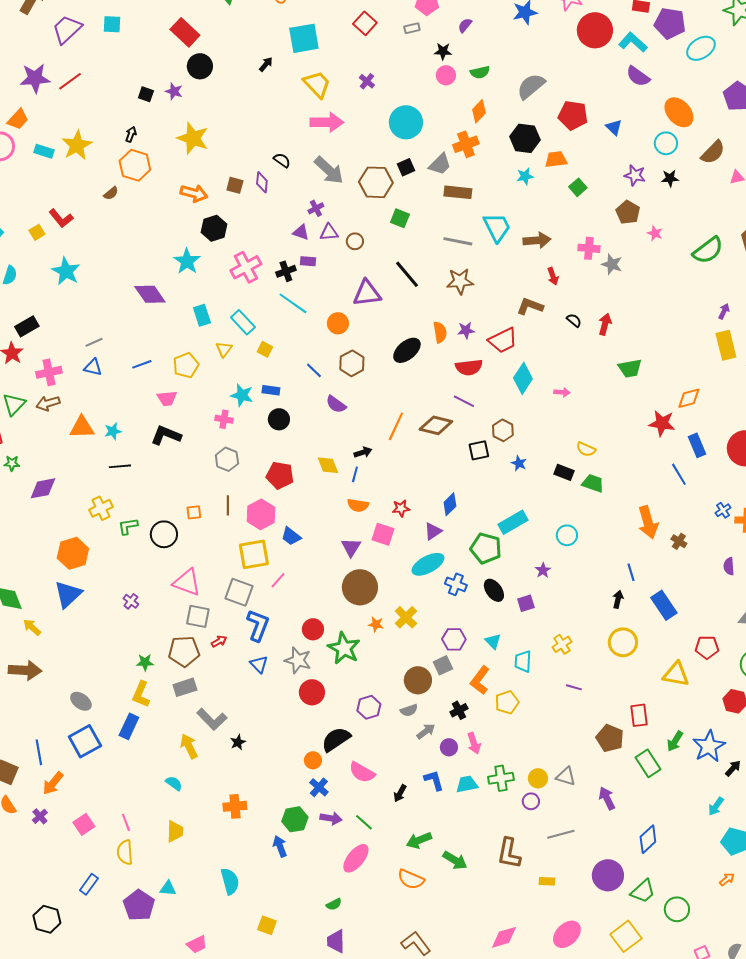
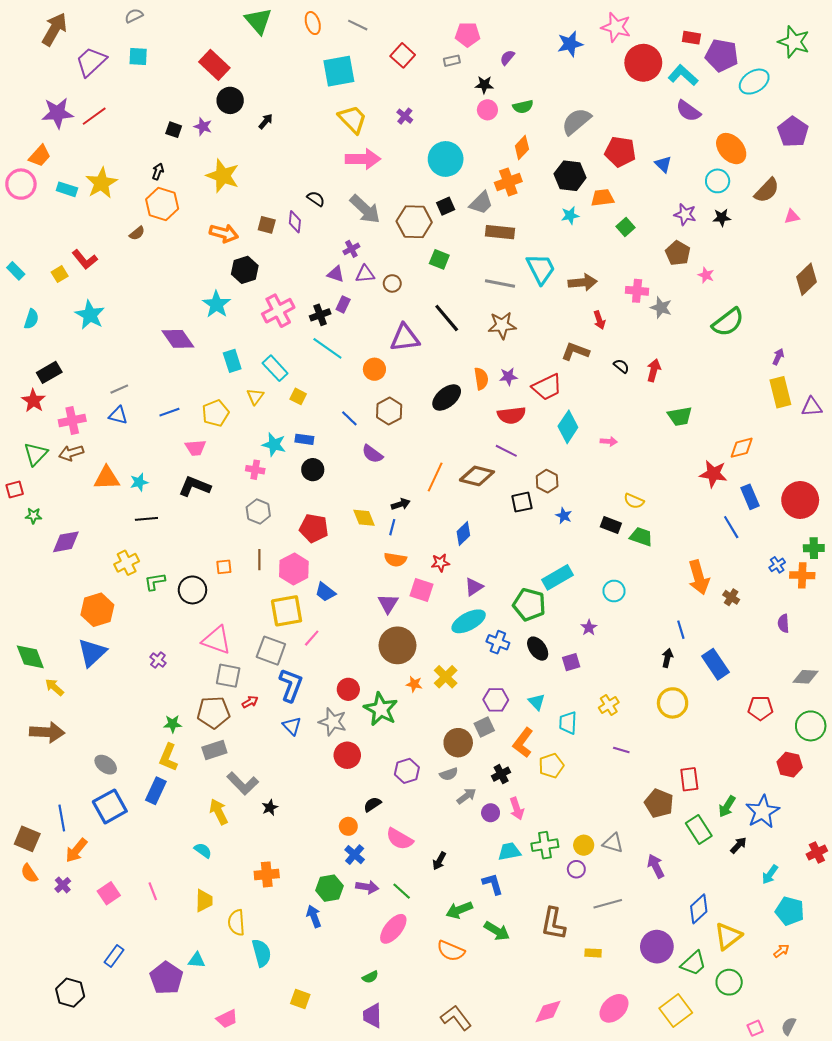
black arrow: (266, 64) -> (266, 121), moved
green semicircle: (708, 250) -> (728, 322), moved
purple rectangle: (308, 261) -> (343, 304), turned -70
blue diamond: (450, 504) -> (463, 533), moved
yellow triangle: (676, 674) -> (728, 936), moved, turned -48
black semicircle: (336, 739) -> (372, 804), size x0.6
black arrow: (733, 768) -> (738, 845), moved
blue L-shape: (434, 780) -> (493, 884), moved
yellow semicircle: (125, 852) -> (236, 923), moved

